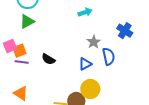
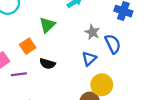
green triangle: (27, 21) -> (47, 25), moved
orange square: (19, 51) -> (28, 46), moved

